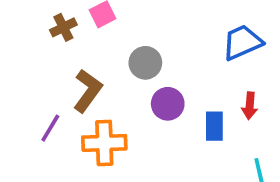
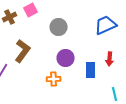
gray circle: (145, 63) -> (59, 27), moved
orange cross: (104, 143) -> (54, 79), moved, size x0.6

